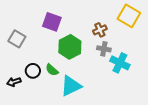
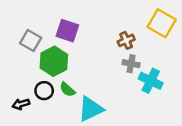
gray square: (17, 39) -> (31, 40), moved
green hexagon: (70, 47) -> (54, 61), moved

